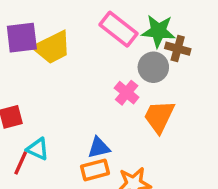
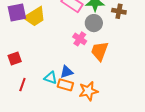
brown cross: (178, 49) -> (119, 11), moved
cyan triangle: (38, 149) -> (50, 78), moved
orange rectangle: (95, 170) -> (65, 85), turned 35

